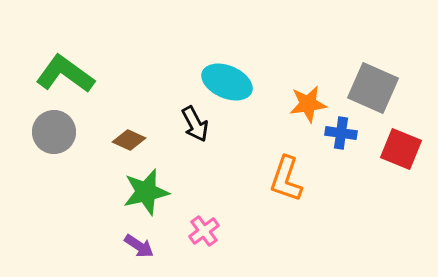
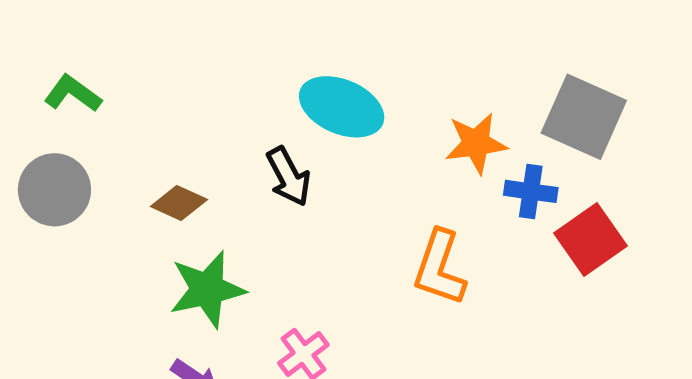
green L-shape: (65, 74) -> (73, 94), size x0.6
red square: (401, 149) -> (590, 240), moved, turned 33

